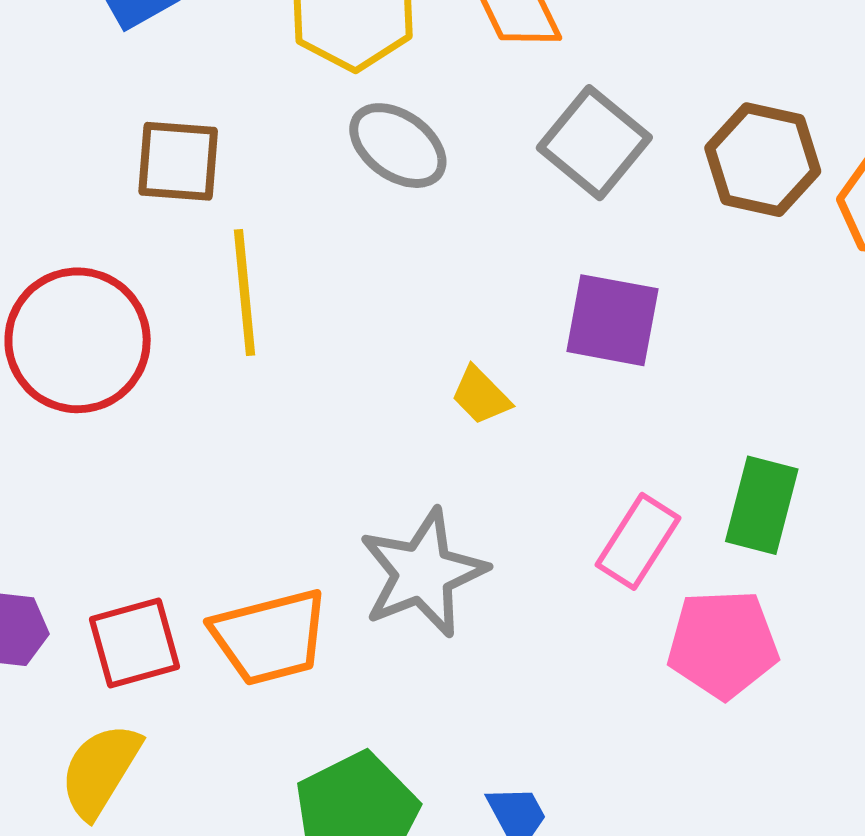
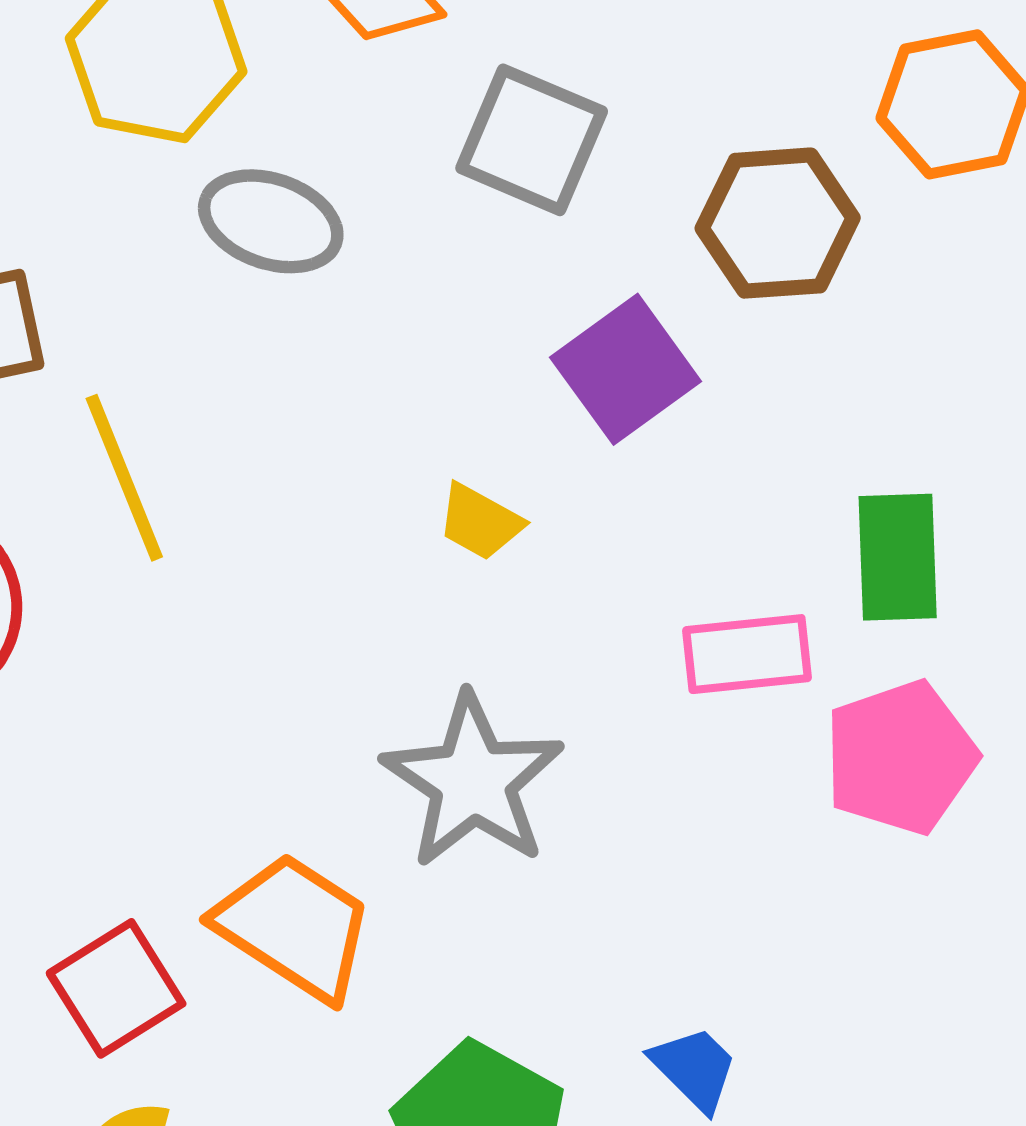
brown hexagon: (763, 160) -> (778, 223), moved
purple square: (612, 320) -> (626, 369), turned -30
pink rectangle: (638, 541) -> (747, 654), turned 68
orange trapezoid: (270, 637) -> (294, 927), turned -116

